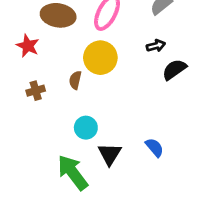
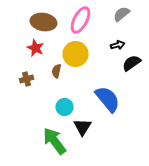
red star: (28, 46) -> (36, 48), moved
blue semicircle: (155, 147) -> (108, 99), moved, size x1.8

